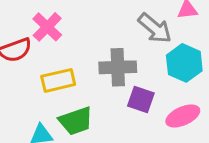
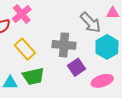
yellow rectangle: (58, 80) -> (25, 49), turned 55
purple square: (141, 99) -> (76, 67), turned 30

